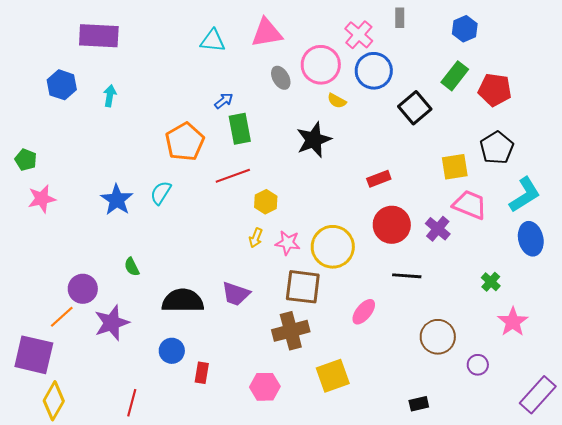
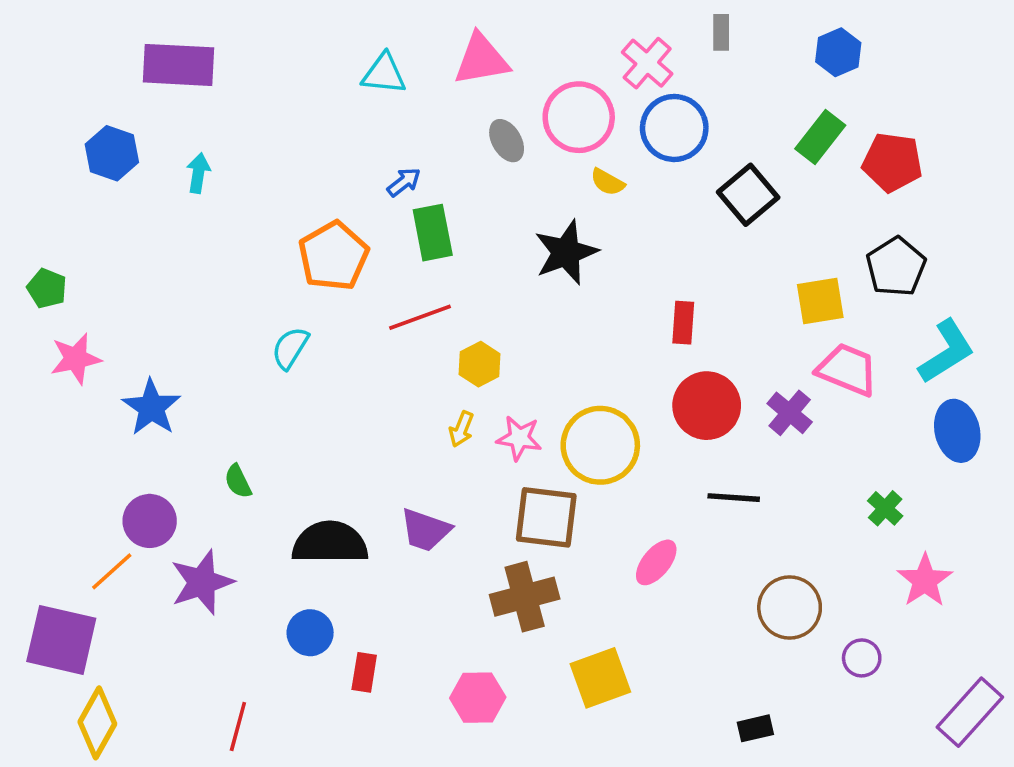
red rectangle: (379, 179) -> (683, 323), turned -65
blue star: (117, 200) -> (151, 407), moved

